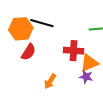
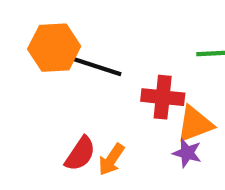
black line: (42, 23) -> (97, 67), moved
red semicircle: (28, 52) -> (80, 154), moved

